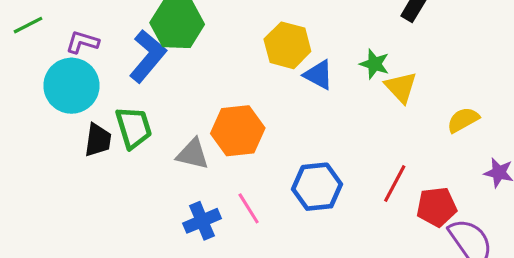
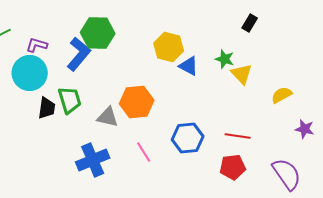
red line: (395, 184) -> (238, 136), turned 70
red pentagon: (437, 207) -> (233, 167), moved
blue cross: (202, 221) -> (93, 160), moved, size x1.4

